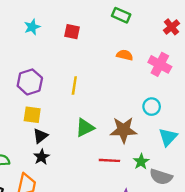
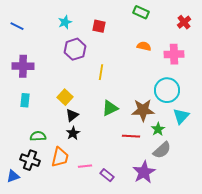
pink cross: (160, 64) -> (174, 54), turned -30
purple hexagon: (30, 82) -> (75, 49), moved
cyan circle: (152, 107) -> (167, 90), size x1.6
yellow square: (32, 115) -> (65, 97), turned 35
green star: (141, 162) -> (158, 129), moved
gray semicircle: (161, 177) -> (162, 150), moved, turned -60

